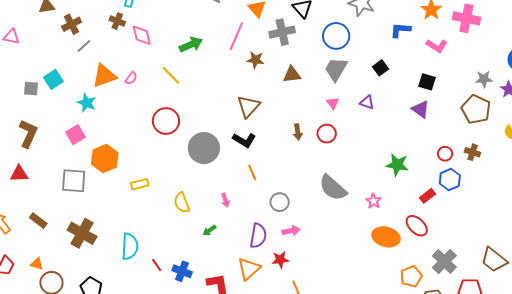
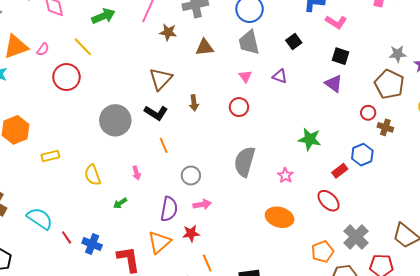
pink L-shape: (437, 46) -> (336, 22), moved
gray trapezoid: (336, 69) -> (249, 42), turned -44
red circle: (166, 121) -> (66, 77), moved
brown arrow: (298, 132) -> (194, 103), moved
red circle: (445, 154) -> (368, 113), moved
gray semicircle: (333, 188) -> (245, 162), turned 64
orange ellipse: (386, 237) -> (280, 217), moved
cyan semicircle: (130, 246) -> (40, 218), turned -60

